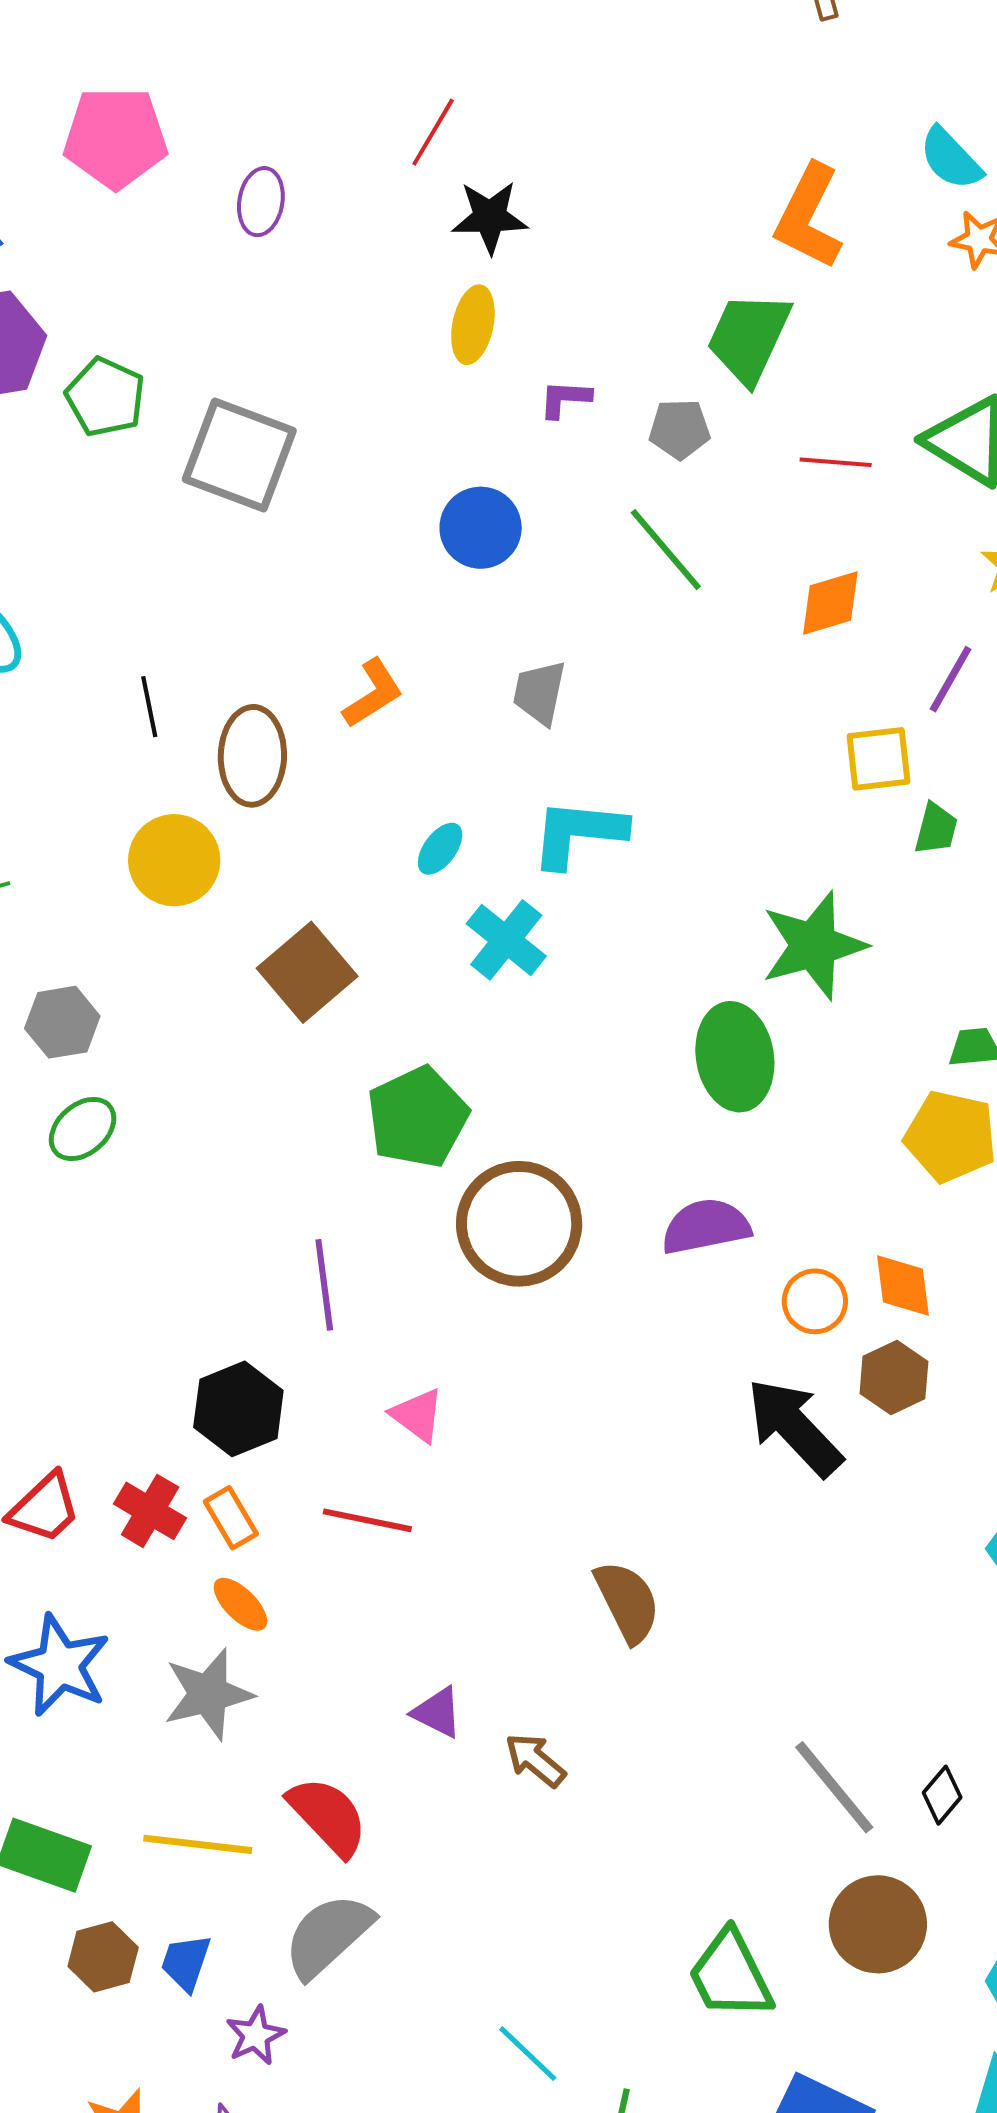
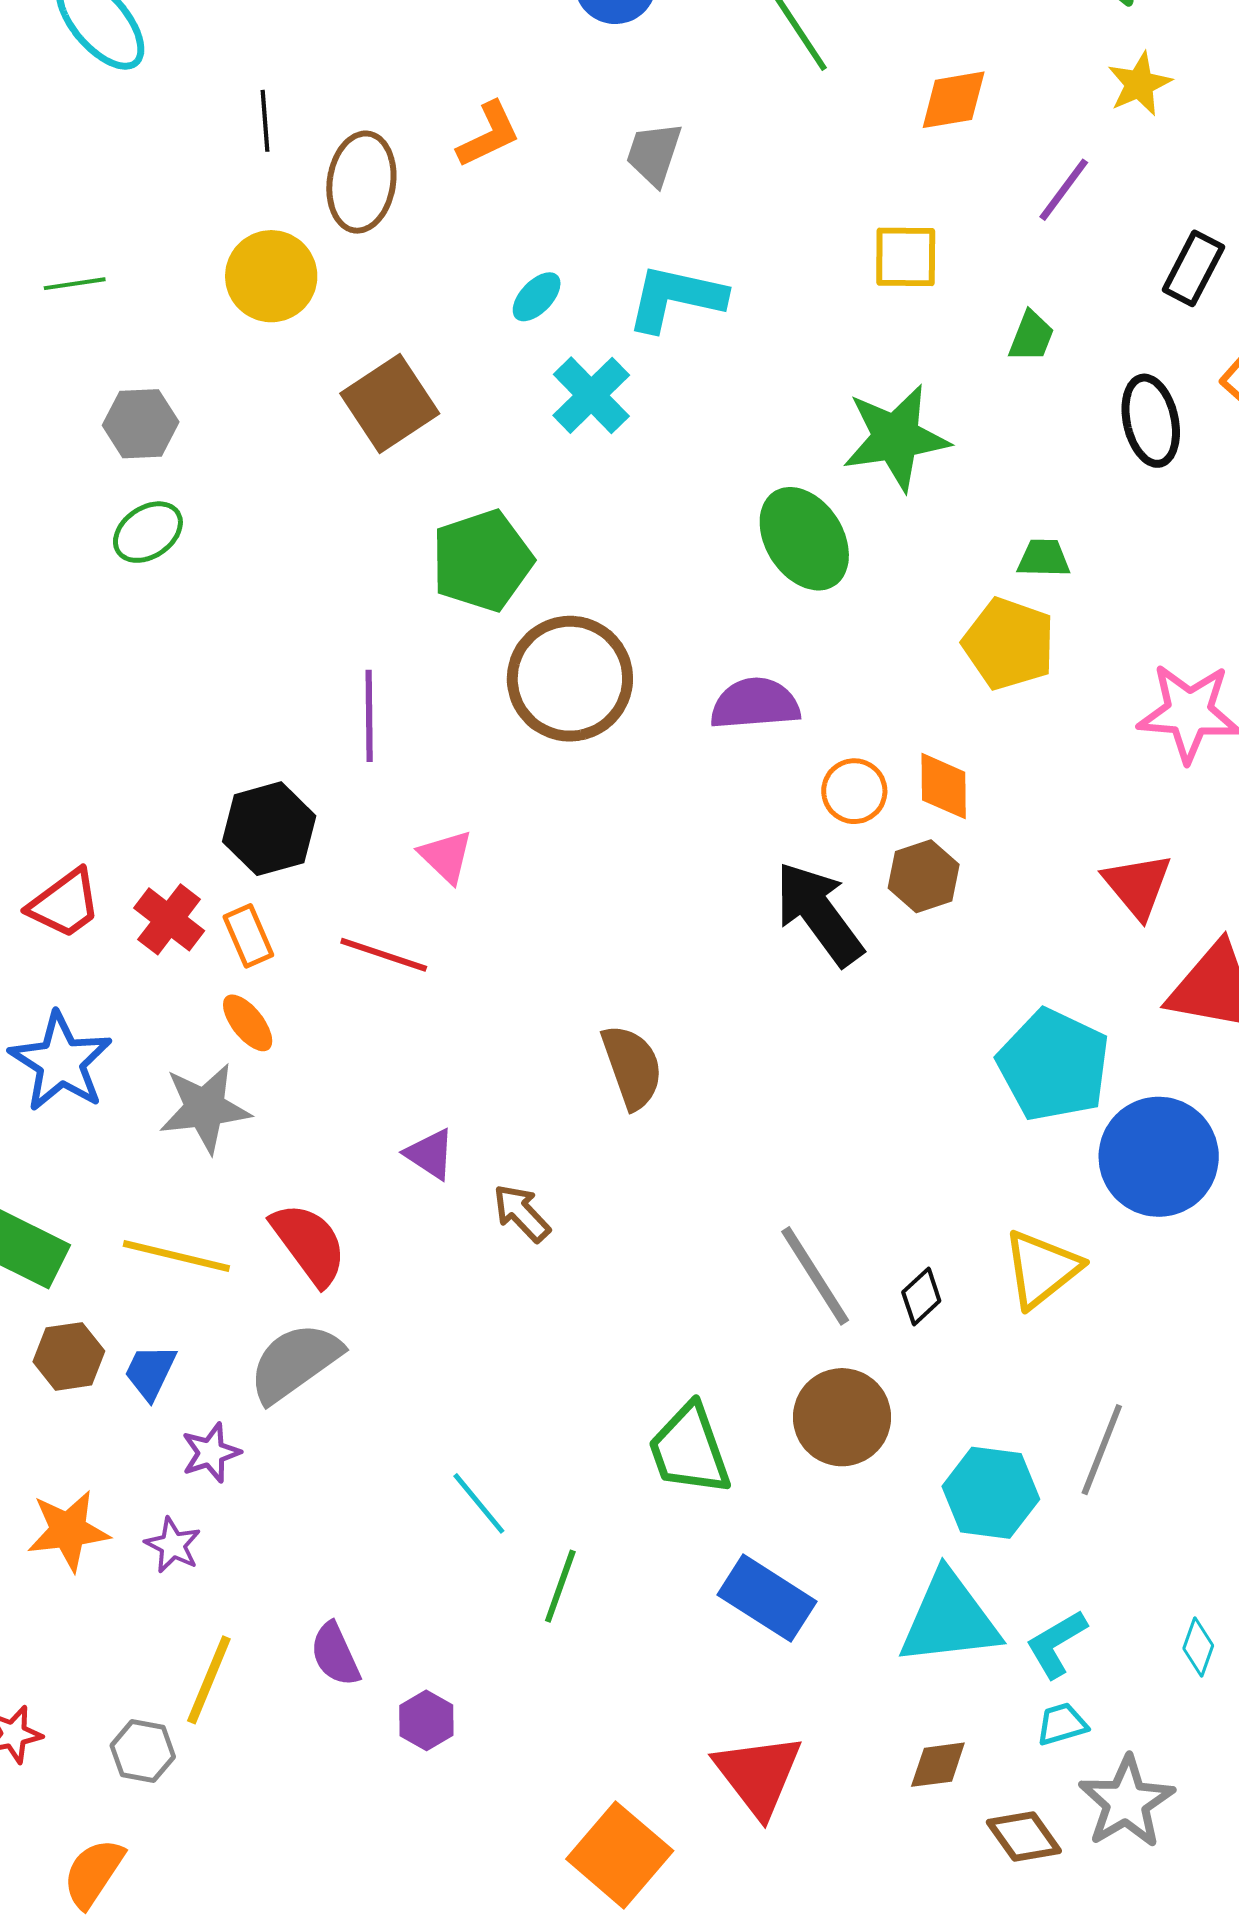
yellow square: (878, 759) -> (906, 257), moved
green ellipse: (735, 1057) -> (804, 539), turned -30

